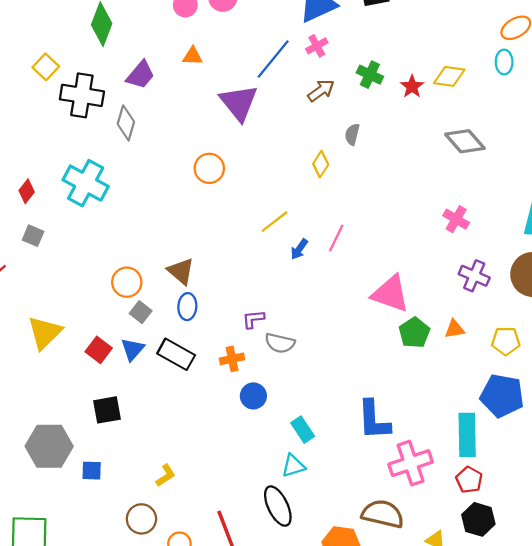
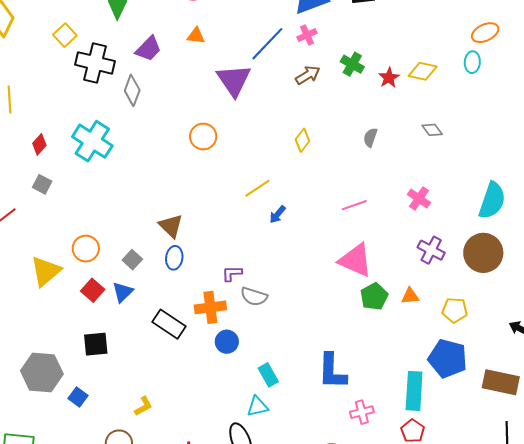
gray semicircle: (352, 134) -> (370, 137), moved
gray diamond: (465, 141) -> (432, 130), size x0.6
pink line: (336, 238) -> (354, 205), moved, turned 40
orange circle: (127, 282) -> (86, 249), moved
black rectangle: (176, 354) -> (169, 324), moved
orange cross: (232, 359) -> (210, 307), size x1.4
pink cross: (411, 463) -> (362, 412), size x0.6
blue square: (92, 471) -> (78, 397), turned 30

